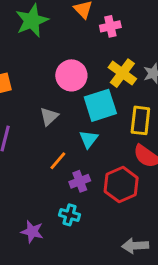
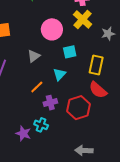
yellow cross: (122, 73) -> (83, 19), moved
cyan square: (100, 105) -> (70, 52), size x0.6
purple star: (32, 232) -> (23, 133), moved

